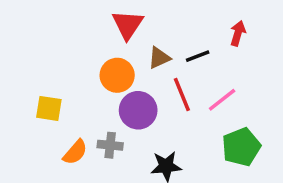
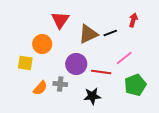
red triangle: (128, 25) -> (60, 20), moved
brown triangle: (159, 58) -> (88, 34), size x1.5
orange circle: (117, 75) -> (42, 44), moved
red line: (182, 95) -> (101, 72), moved, turned -60

